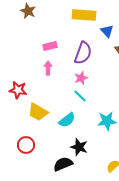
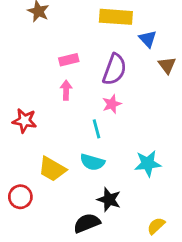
cyan line: (80, 96) -> (96, 129), moved, turned 32
yellow trapezoid: (38, 112) -> (52, 169), moved
cyan semicircle: (67, 120) -> (92, 162), turned 54
red circle: (26, 145) -> (20, 197), moved

